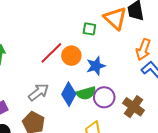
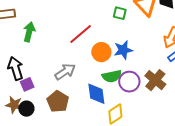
orange circle: (71, 56) -> (101, 52), moved
blue diamond: (69, 94) -> (96, 94), moved, turned -40
brown cross: (134, 107) -> (155, 80), moved

